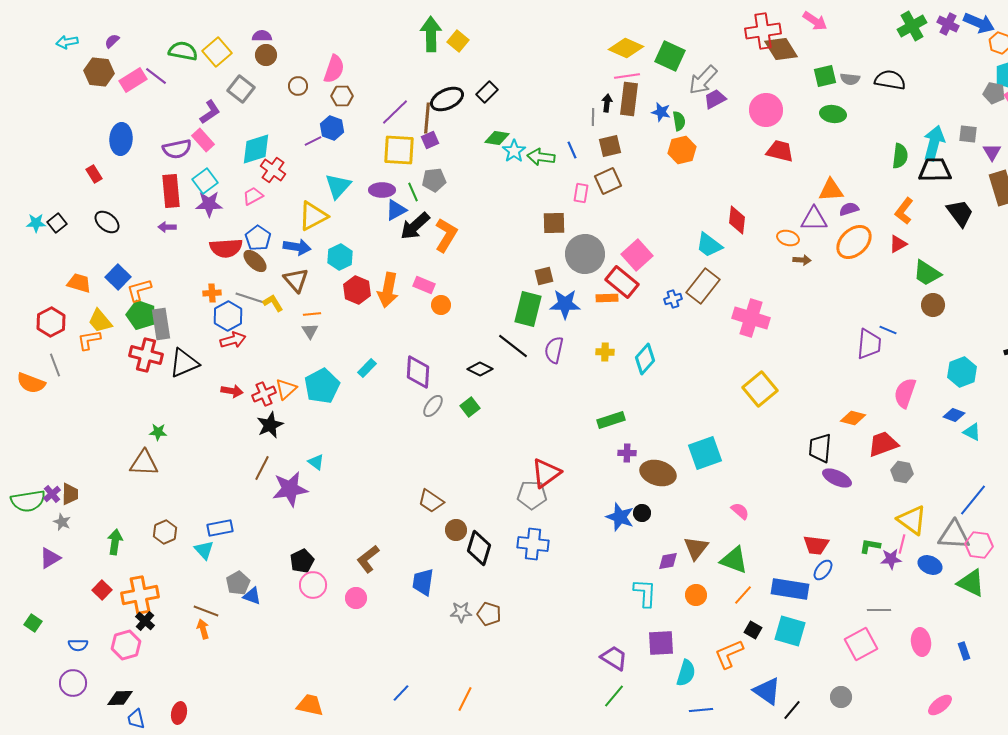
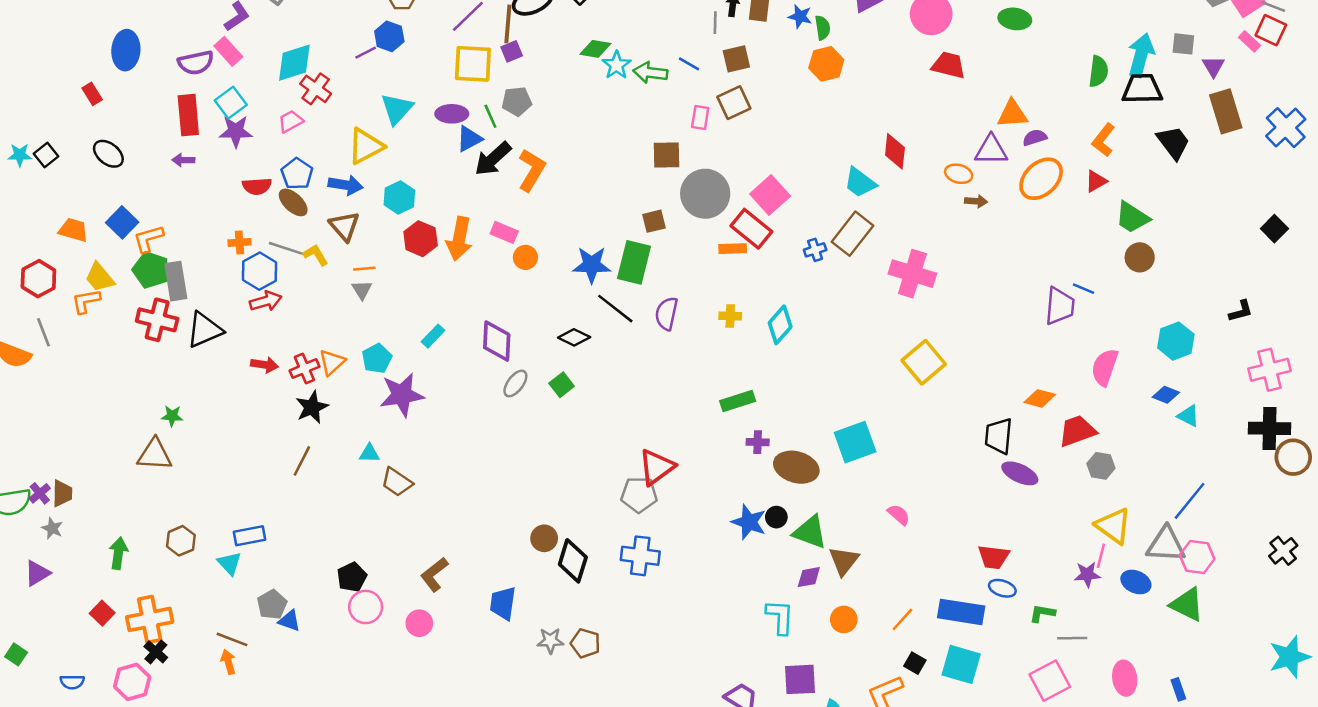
blue line: (572, 150) -> (689, 64), turned -36
red semicircle: (226, 248) -> (257, 186), size x0.7
blue star: (565, 304) -> (592, 265), moved
cyan pentagon: (322, 386) -> (377, 359), size x0.7
cyan triangle: (316, 462) -> (369, 453), turned -36
purple star: (290, 489) -> (402, 395), moved
brown trapezoid: (431, 501) -> (397, 482), moved
green L-shape: (870, 546) -> (1042, 613), moved
green triangle: (734, 560) -> (810, 532), moved
blue ellipse: (823, 570) -> (1002, 588), turned 70

